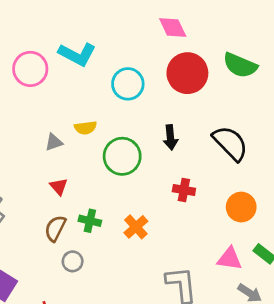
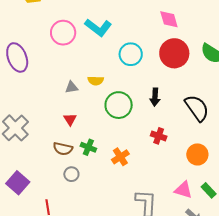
brown semicircle: (55, 228) -> (63, 149), turned -114

